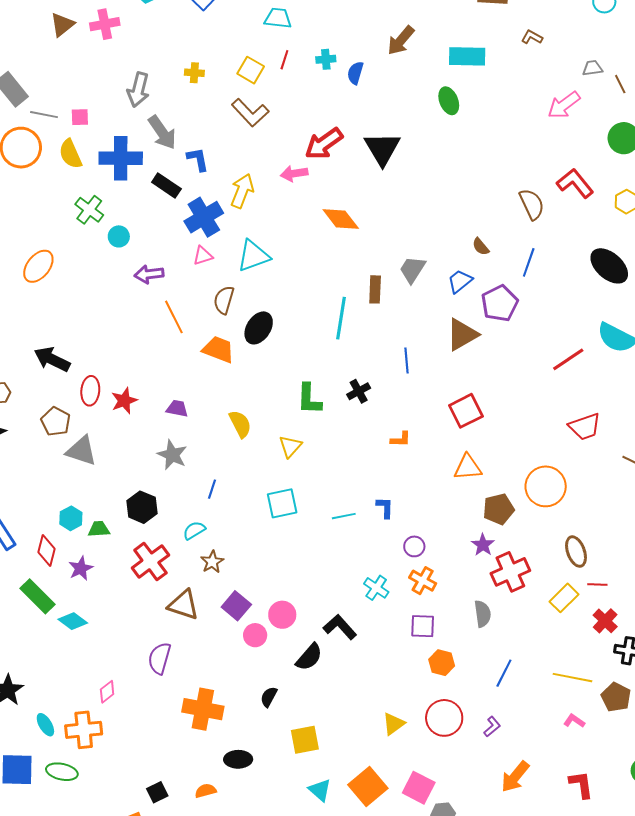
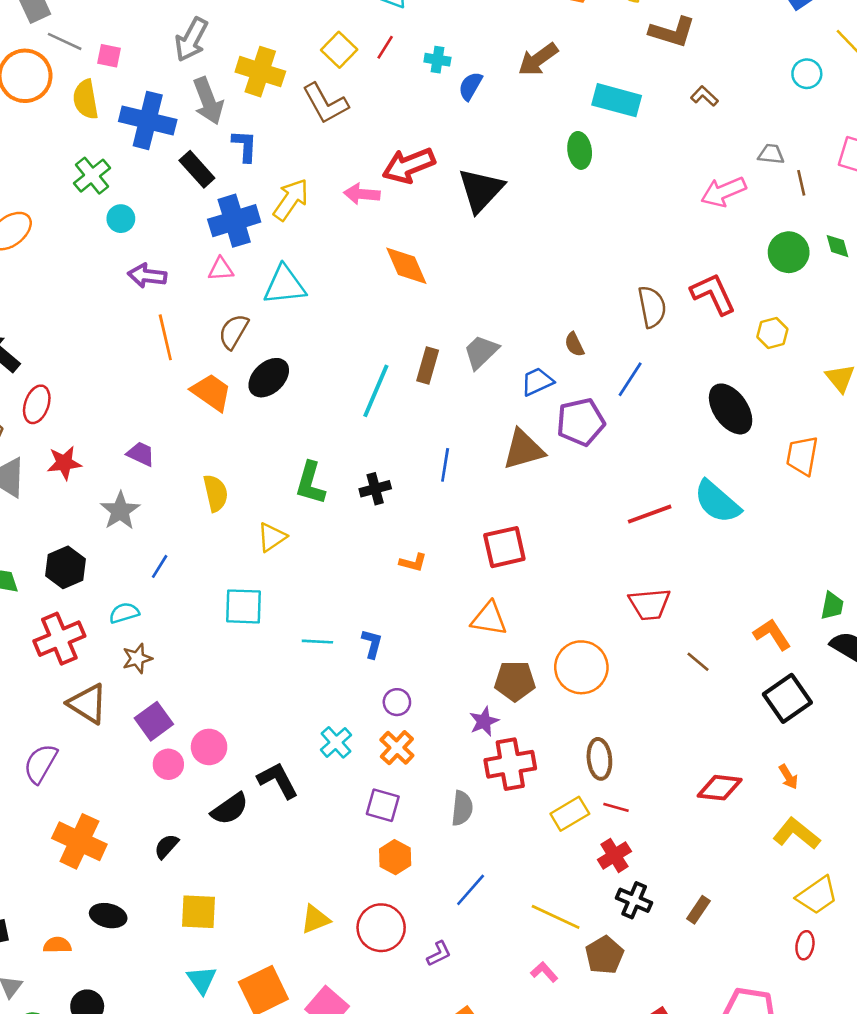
yellow cross: (194, 73) -> (260, 72), moved, size x1.8
red star: (124, 401) -> (64, 463), moved

